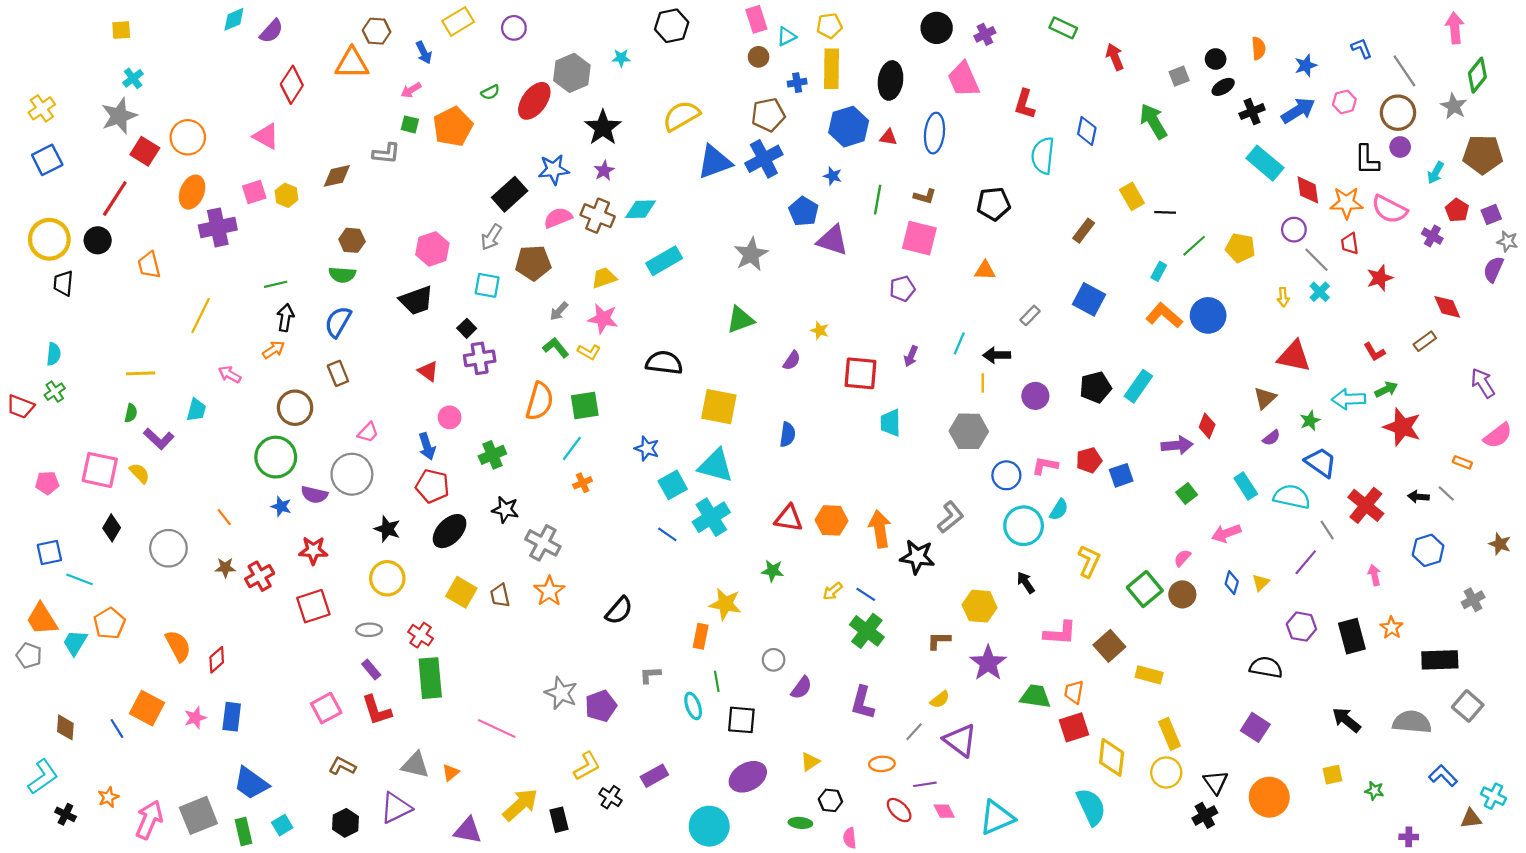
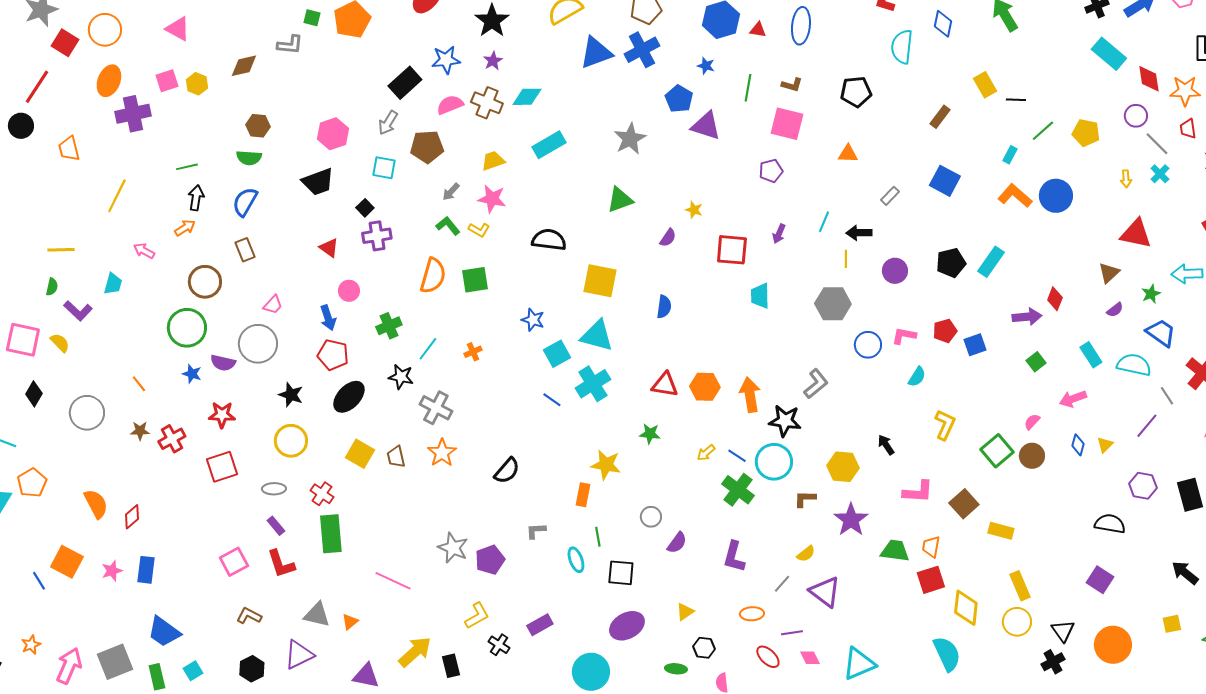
cyan line: (572, 448) -> (428, 349), moved
cyan circle: (1024, 526) -> (774, 462), moved

